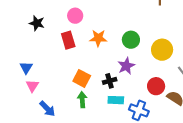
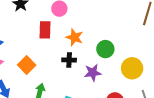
orange square: (82, 78) -> (27, 65), moved
black cross: (110, 81) -> (69, 60), moved

